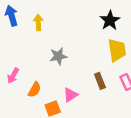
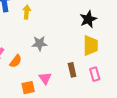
orange semicircle: (34, 90) -> (16, 61), moved
pink triangle: (71, 95) -> (45, 78), turned -40

